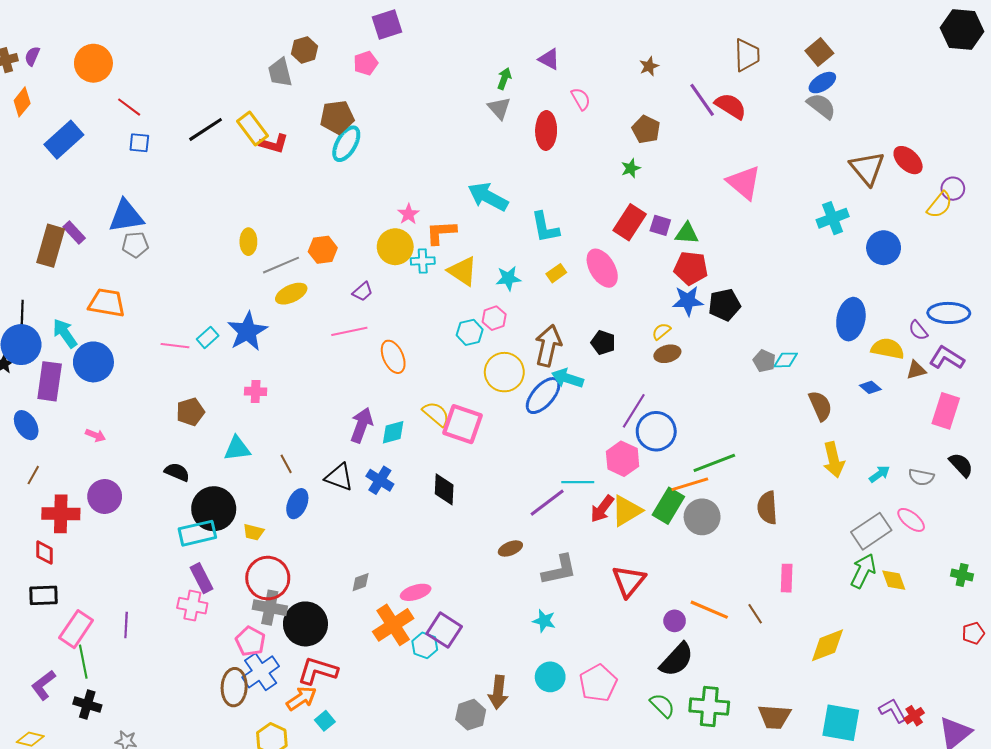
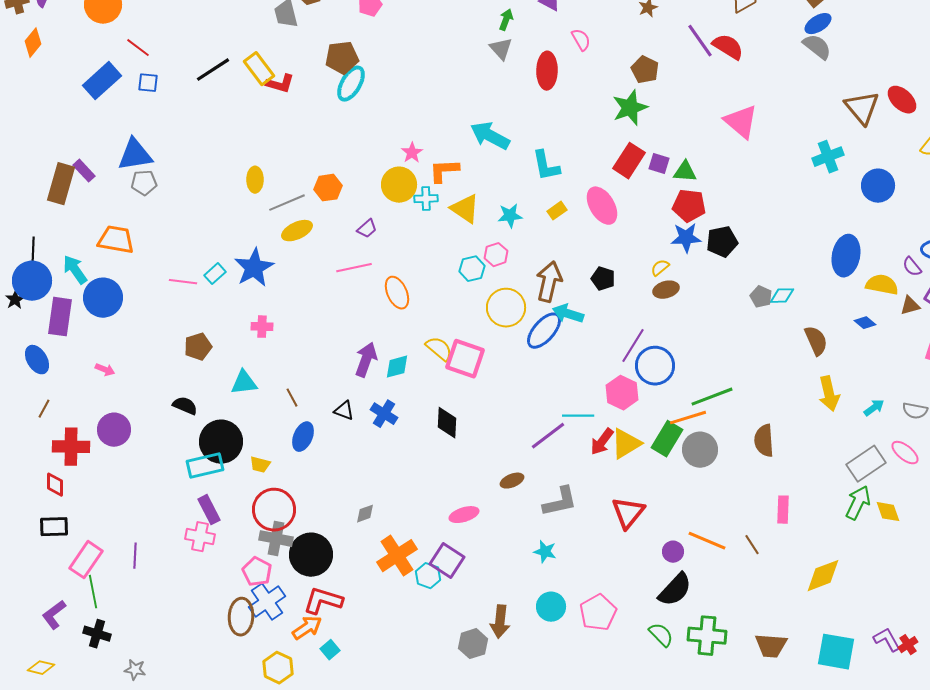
blue rectangle: (64, 140) -> (102, 81), moved
green star: (631, 168) -> (630, 108), size x1.8
black triangle: (339, 477) -> (344, 411), size x0.7
pink ellipse: (416, 592) -> (464, 515), moved

